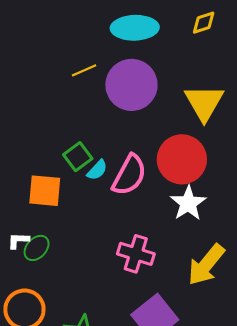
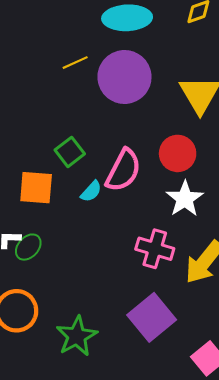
red circle: (182, 159) -> (178, 153), size x0.7
cyan semicircle: (97, 170) -> (91, 191), moved
pink cross: (136, 254) -> (155, 249), moved

